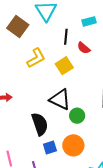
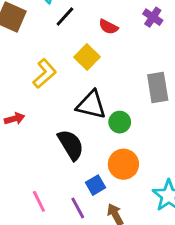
black line: (66, 37) -> (65, 16), moved, turned 49
yellow L-shape: (36, 58) -> (45, 74), moved
blue square: (50, 148) -> (96, 185), moved

